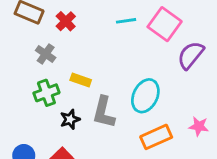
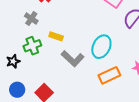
gray L-shape: (104, 112) -> (73, 59), turned -60
black star: (70, 119) -> (13, 61), moved

